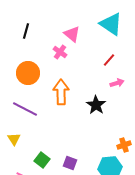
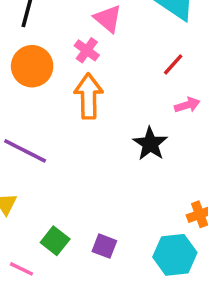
orange circle: (28, 73) -> (32, 66), moved
orange arrow: (61, 92) -> (89, 96), moved

